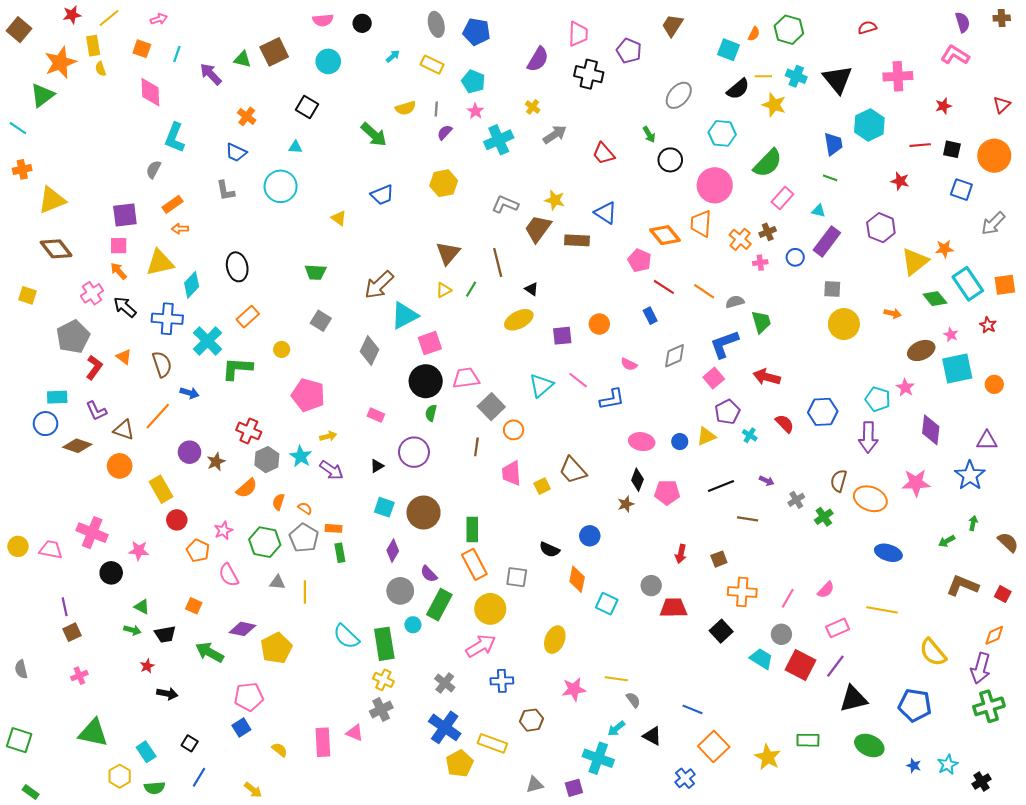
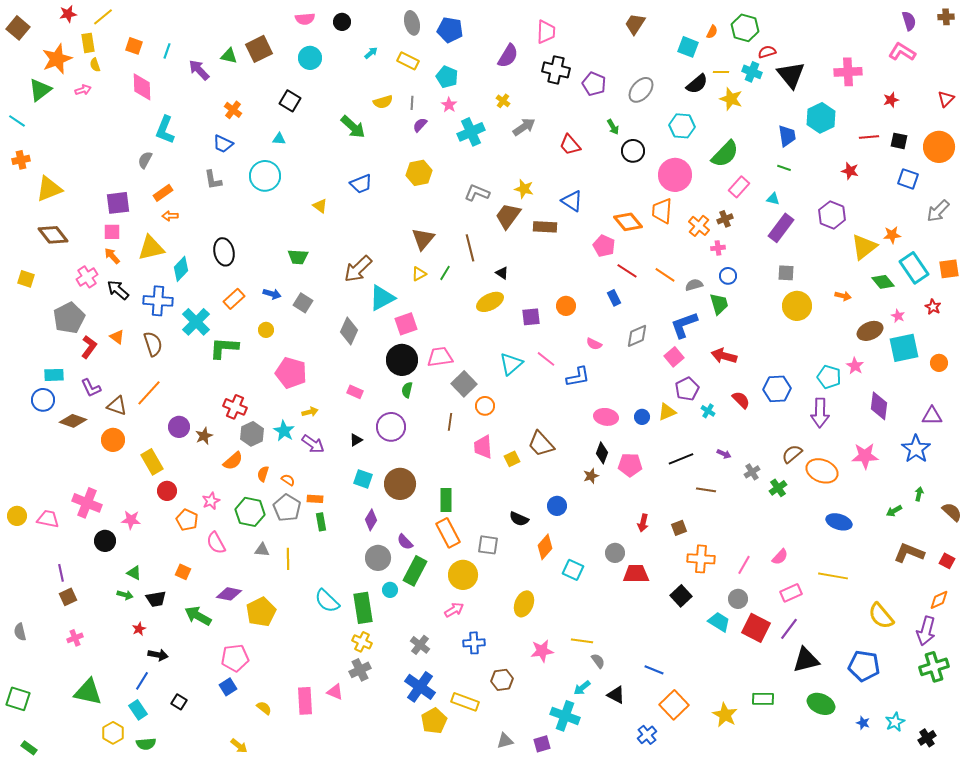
pink arrow: (159, 19) -> (83, 90), moved
red semicircle: (867, 28) -> (767, 52), moved
purple pentagon: (629, 51) -> (594, 84), moved
blue circle: (795, 257) -> (728, 276), moved
blue arrow: (190, 393) -> (272, 294), moved
brown semicircle: (839, 481) -> (792, 454), turned 35
orange diamond: (577, 579) -> (545, 547), turned 30
pink arrow: (481, 646) -> (454, 610), size x0.7
blue line: (199, 777) -> (142, 681), moved

